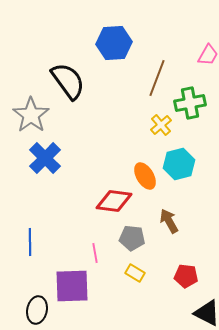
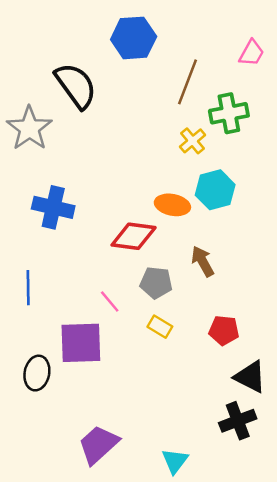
blue cross: (45, 158) -> (53, 207), moved, turned -32
orange ellipse: (145, 176) -> (172, 205), turned -48
pink line: (95, 253) -> (110, 302), turned -30

